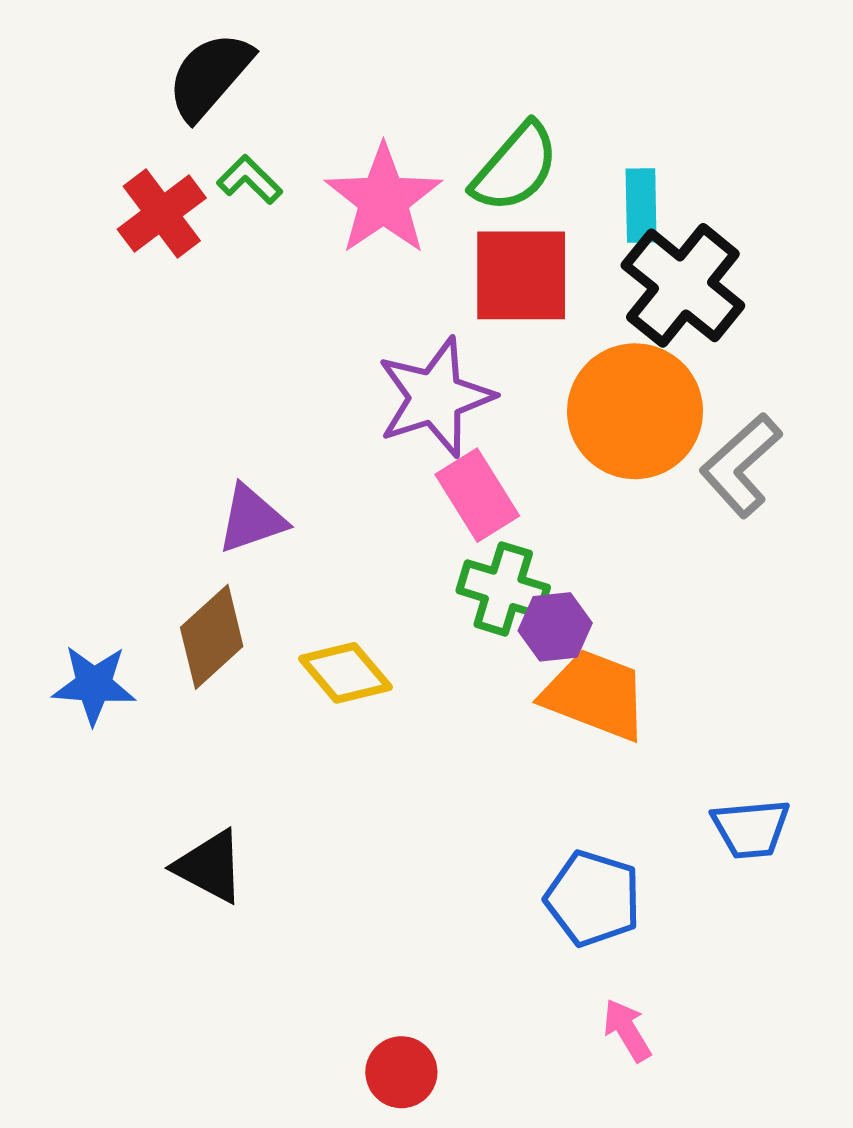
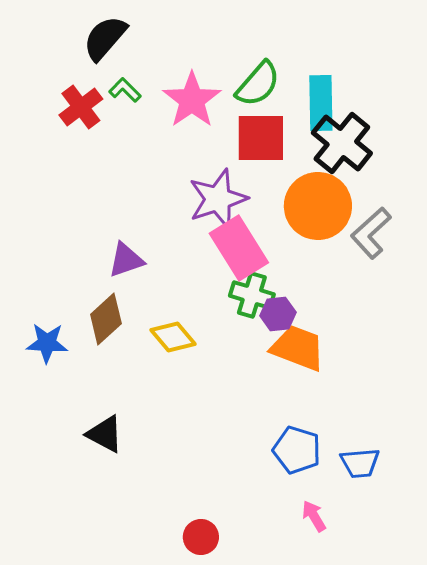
cyan rectangle: (641, 206) -> (321, 103), size x1.5
pink rectangle: (477, 495) -> (239, 248), size x1.4
blue trapezoid: (751, 829) -> (360, 463), moved

